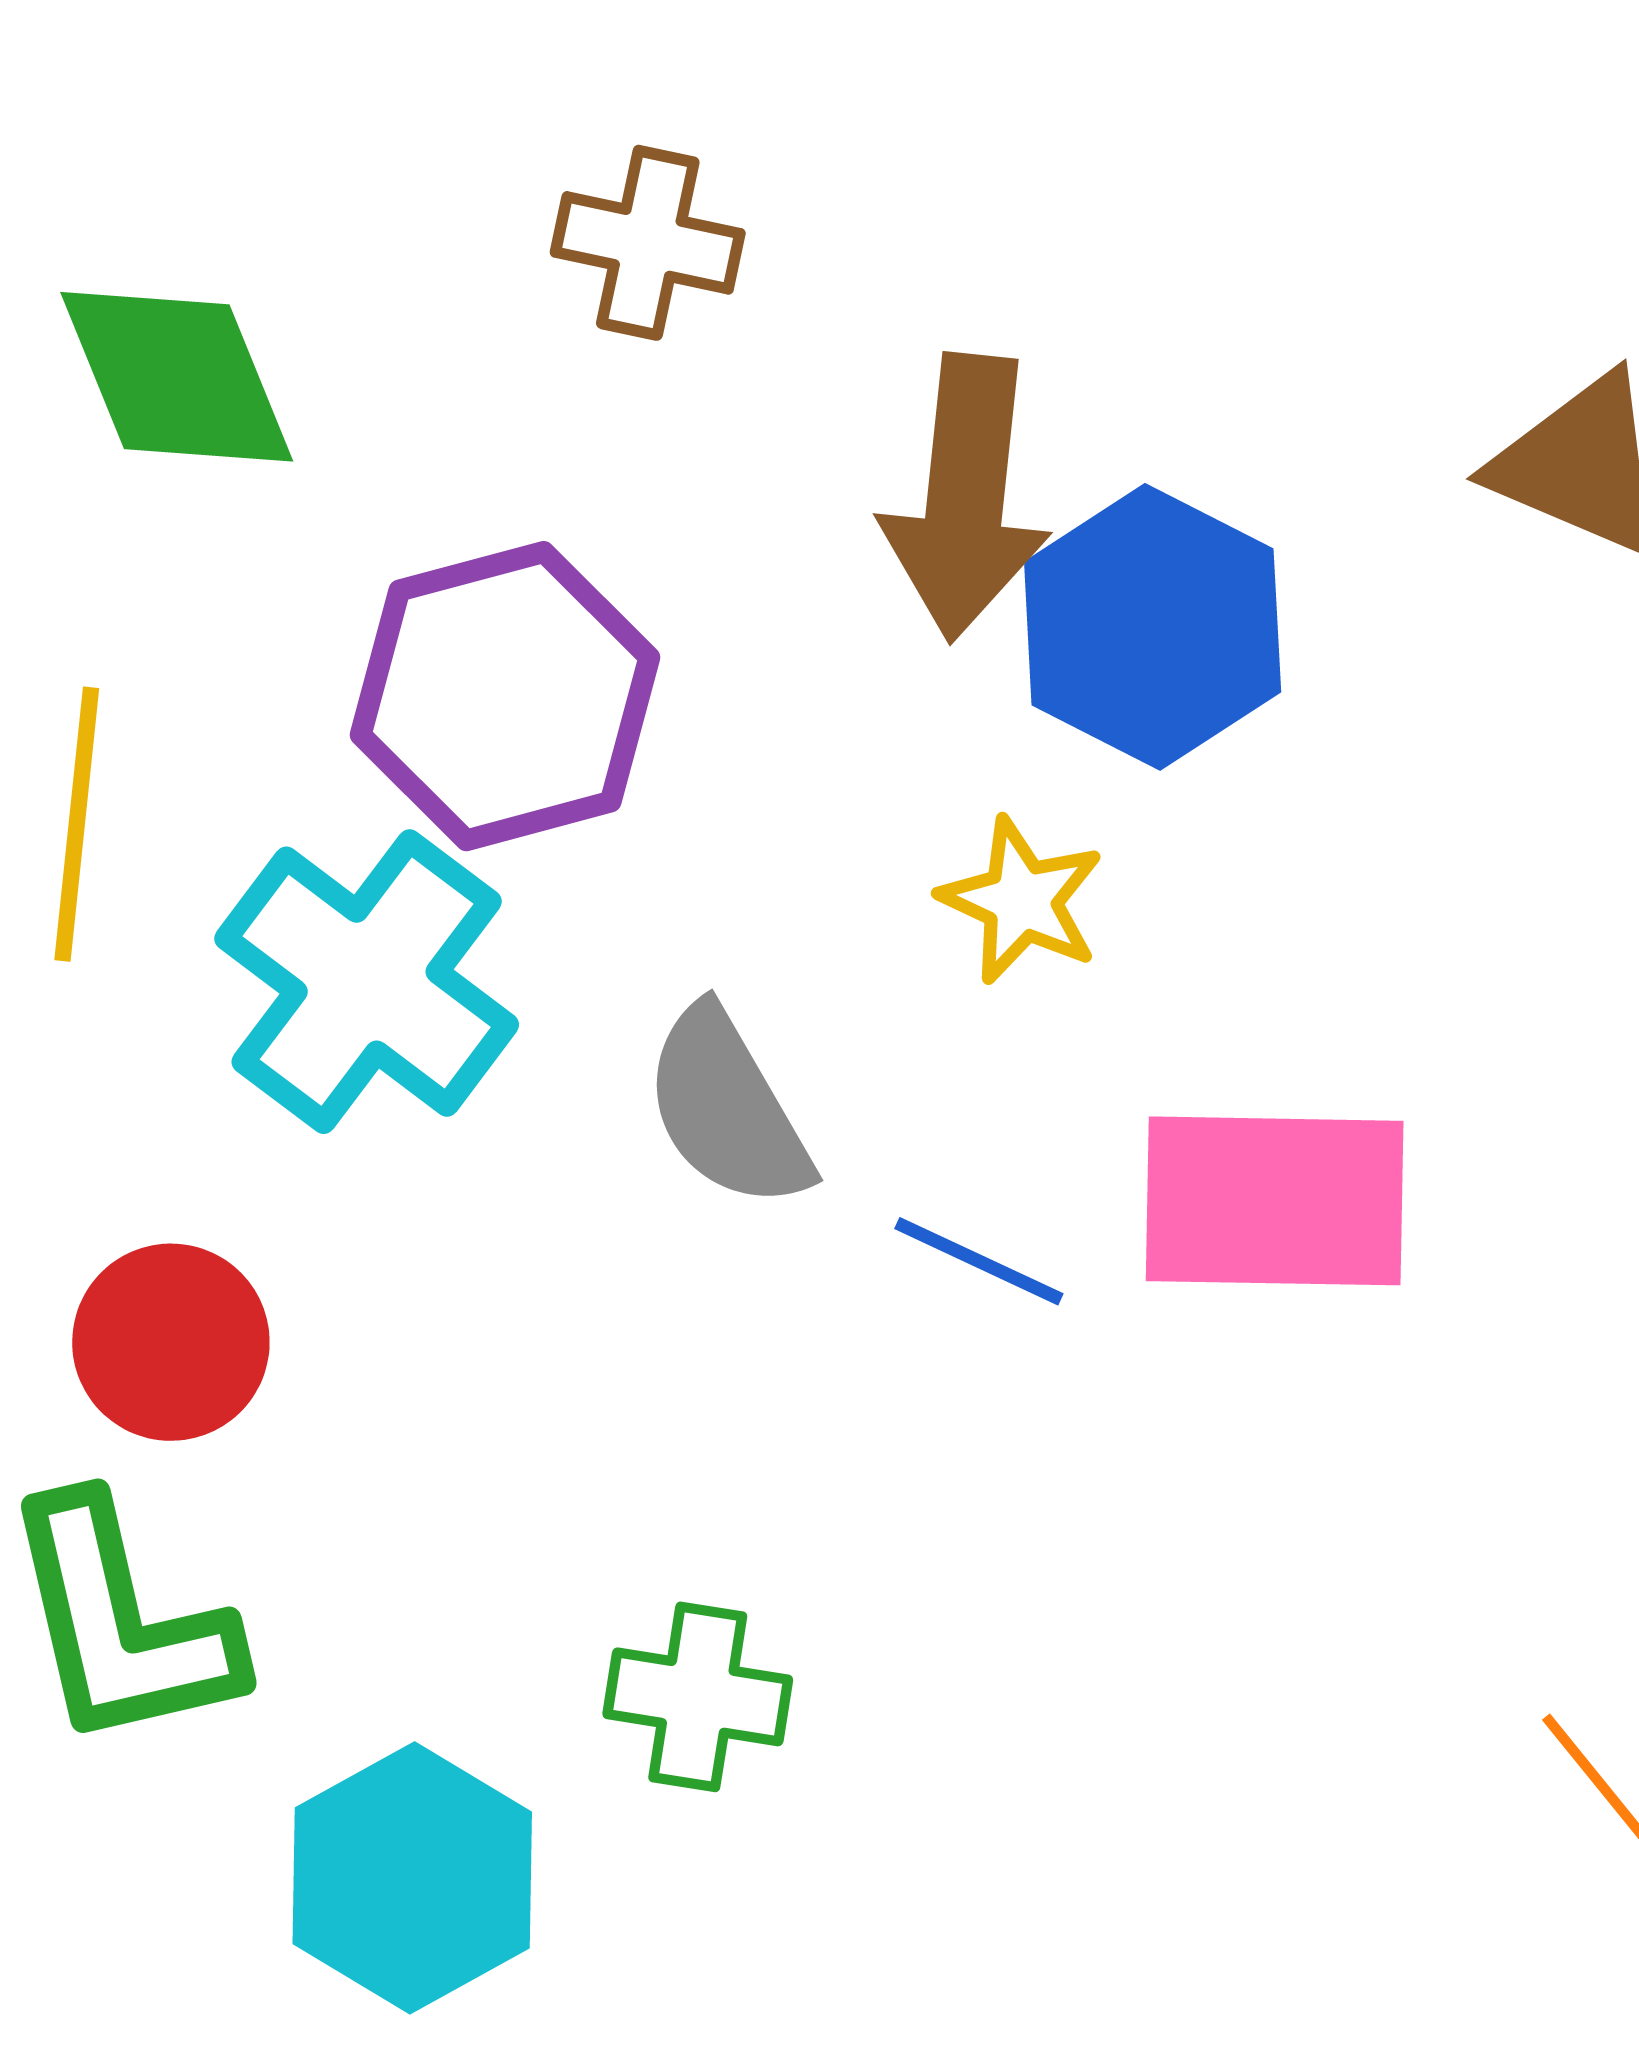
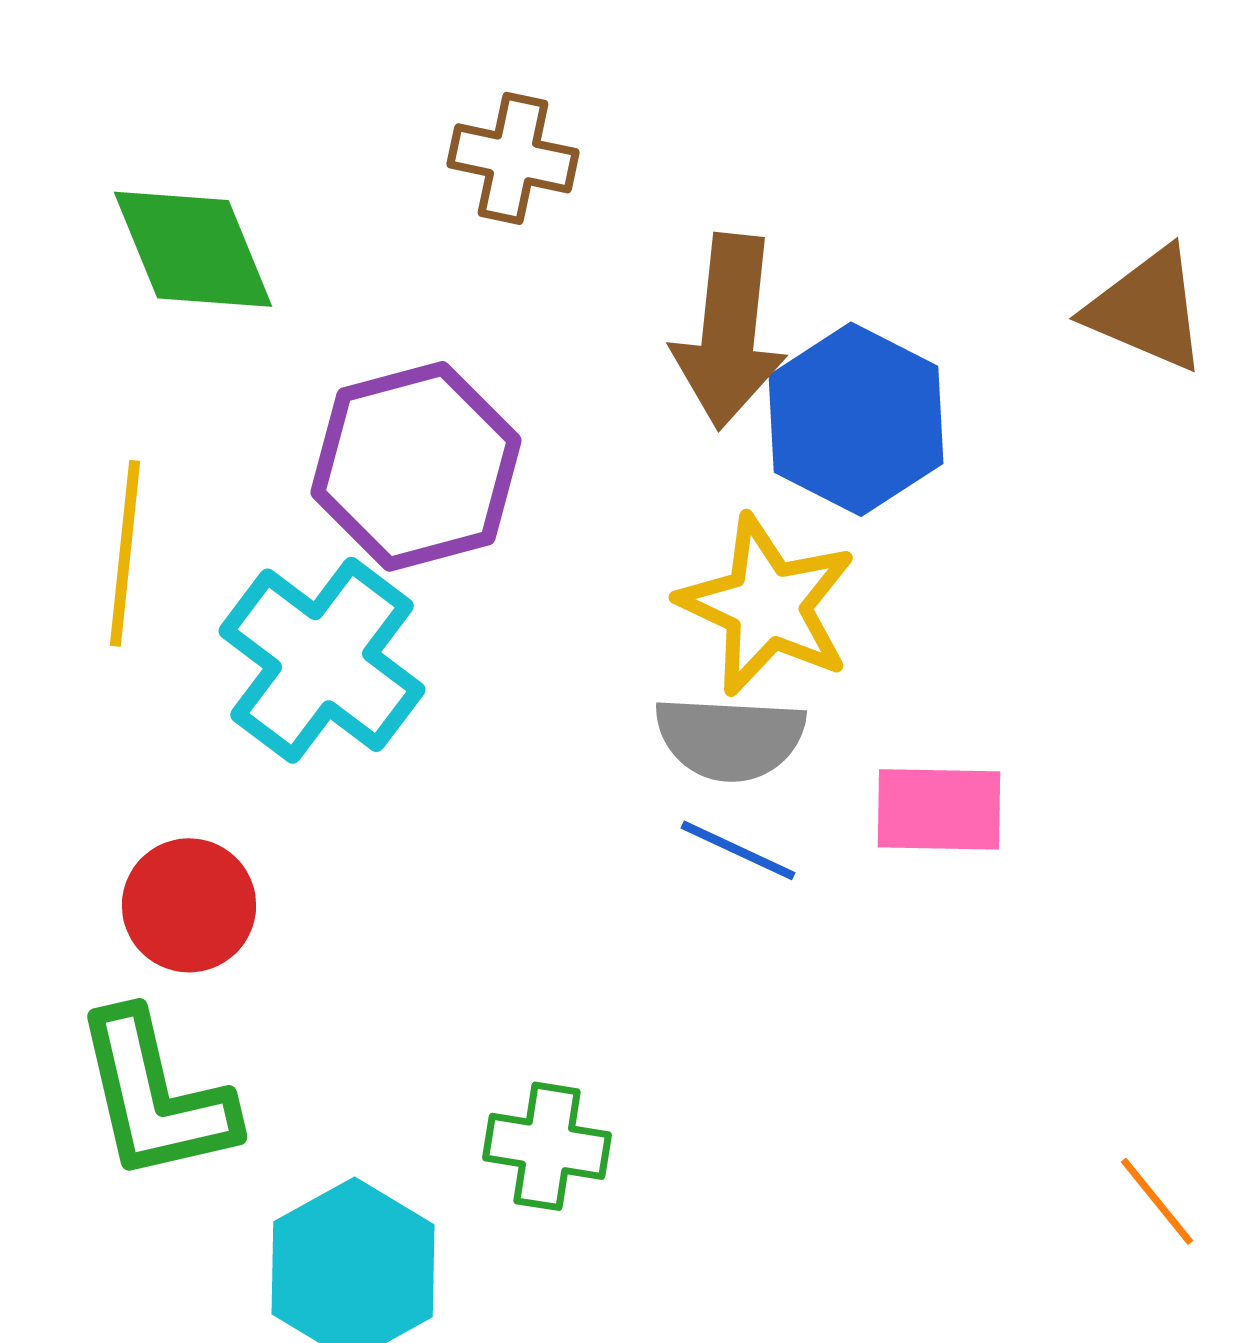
yellow star: (1022, 901) -> (767, 605), size x1.6
gray semicircle: (727, 1108) -> (730, 738), moved, turned -57
pink rectangle: (1275, 1201) -> (939, 809), size x0.7

